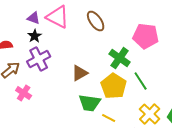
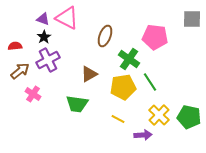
brown ellipse: (96, 21) -> (105, 36), moved, turned 55
yellow pentagon: (114, 86) -> (123, 87), turned 30
green trapezoid: (90, 103) -> (77, 104), moved

